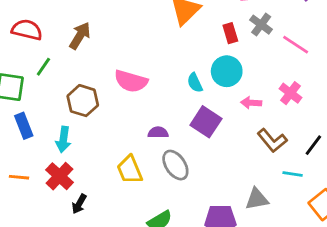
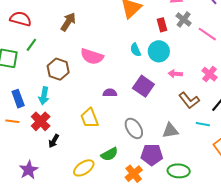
brown arrow: (80, 36) -> (68, 22), moved
cyan semicircle: (195, 83) -> (136, 50), moved
pink cross: (290, 93) -> (210, 74), moved
blue rectangle: (24, 126) -> (18, 99), moved
gray ellipse: (175, 165) -> (134, 128), moved
gray triangle: (257, 199) -> (170, 131), moved

